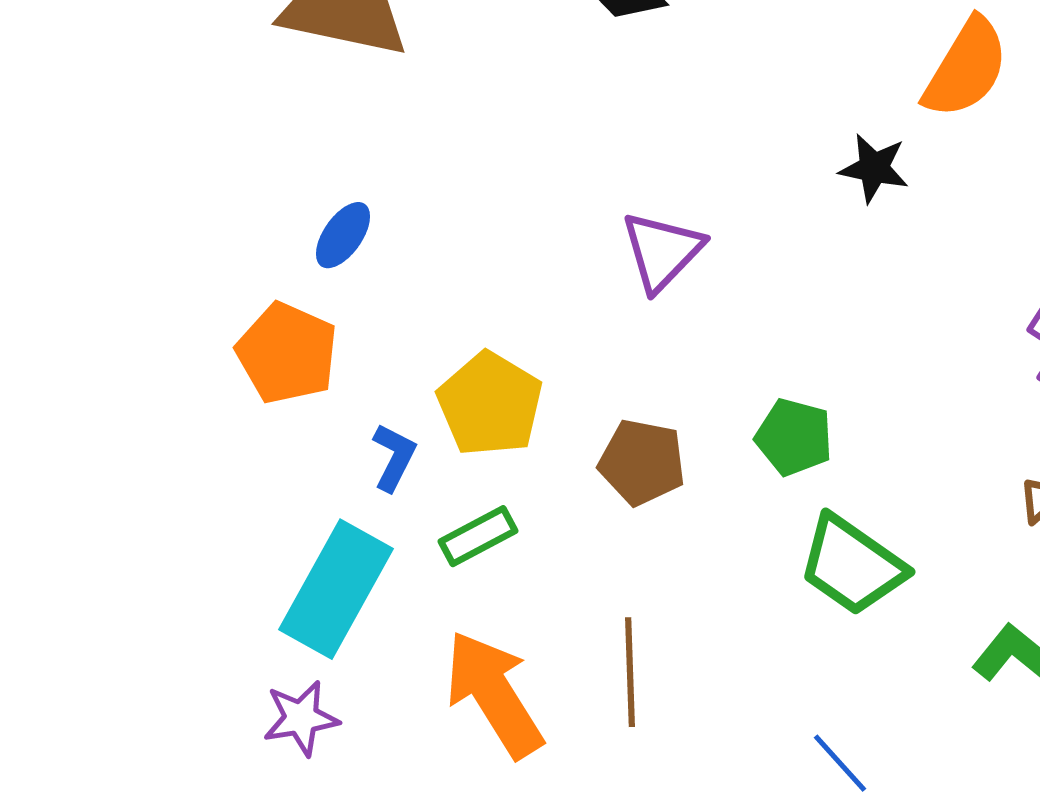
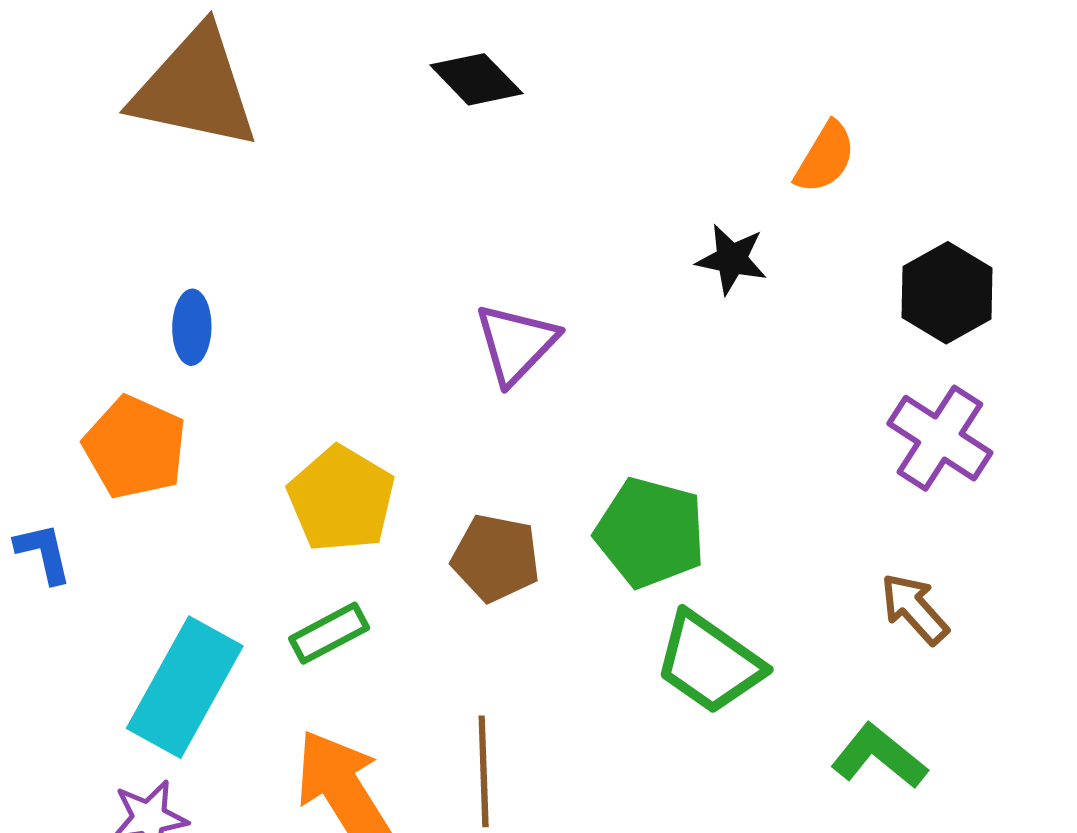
orange semicircle: (966, 68) -> (825, 158), size x0.7
blue ellipse: (343, 235) -> (192, 327), turned -34
green pentagon: (794, 437) -> (650, 533), size x1.4
blue L-shape: (394, 457) -> (43, 553), moved, turned -40

